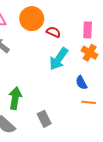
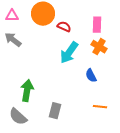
orange line: (89, 102) -> (100, 107), moved
gray rectangle: (44, 119) -> (55, 111), turned 42

